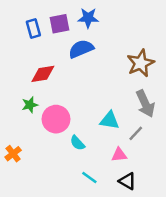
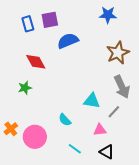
blue star: (88, 18) -> (108, 15), moved
red diamond: (43, 74) -> (36, 62), turned 70
pink circle: (56, 119) -> (35, 137), moved

